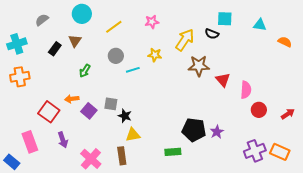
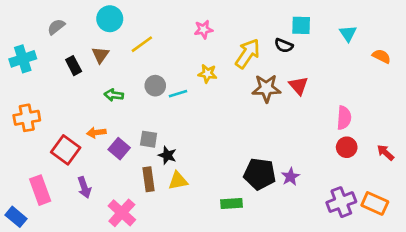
cyan triangle: (260, 25) -> (348, 33), turned 48
yellow line: (114, 27) -> (142, 44), moved
black rectangle: (55, 49) -> (74, 66), turned -64
gray circle: (116, 56) -> (155, 86), moved
green arrow: (85, 71) -> (114, 95), turned 64
orange cross: (20, 77) -> (27, 118), moved
red triangle: (223, 80) -> (298, 86), moved
pink semicircle: (246, 90) -> (344, 118), moved
red arrow: (288, 114) -> (385, 153), turned -104
brown rectangle: (122, 156) -> (149, 179), moved

